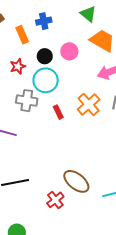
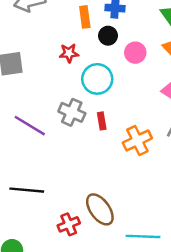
black circle: (45, 56) -> (108, 36), moved
gray cross: (27, 101) -> (72, 112), moved
orange cross: (89, 105) -> (137, 140), moved

